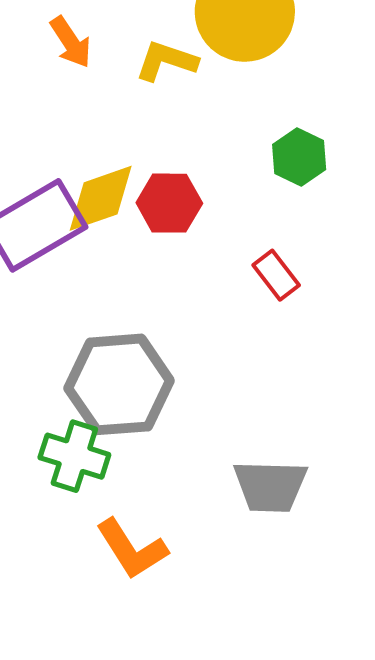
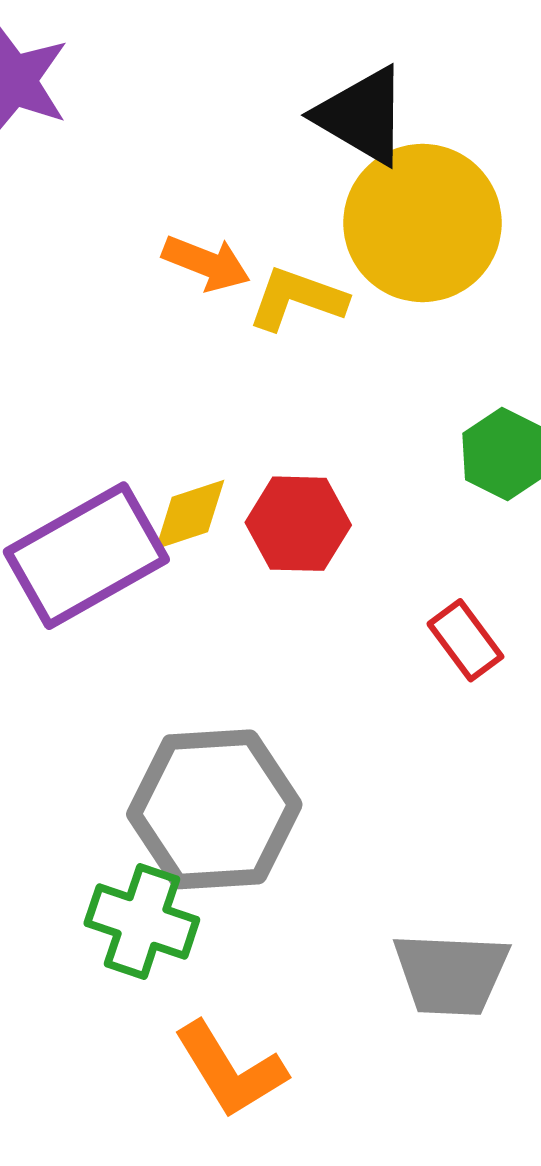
orange arrow: (71, 42) -> (206, 263), moved, turned -36
yellow diamond: (101, 198) -> (190, 514), size x0.7

